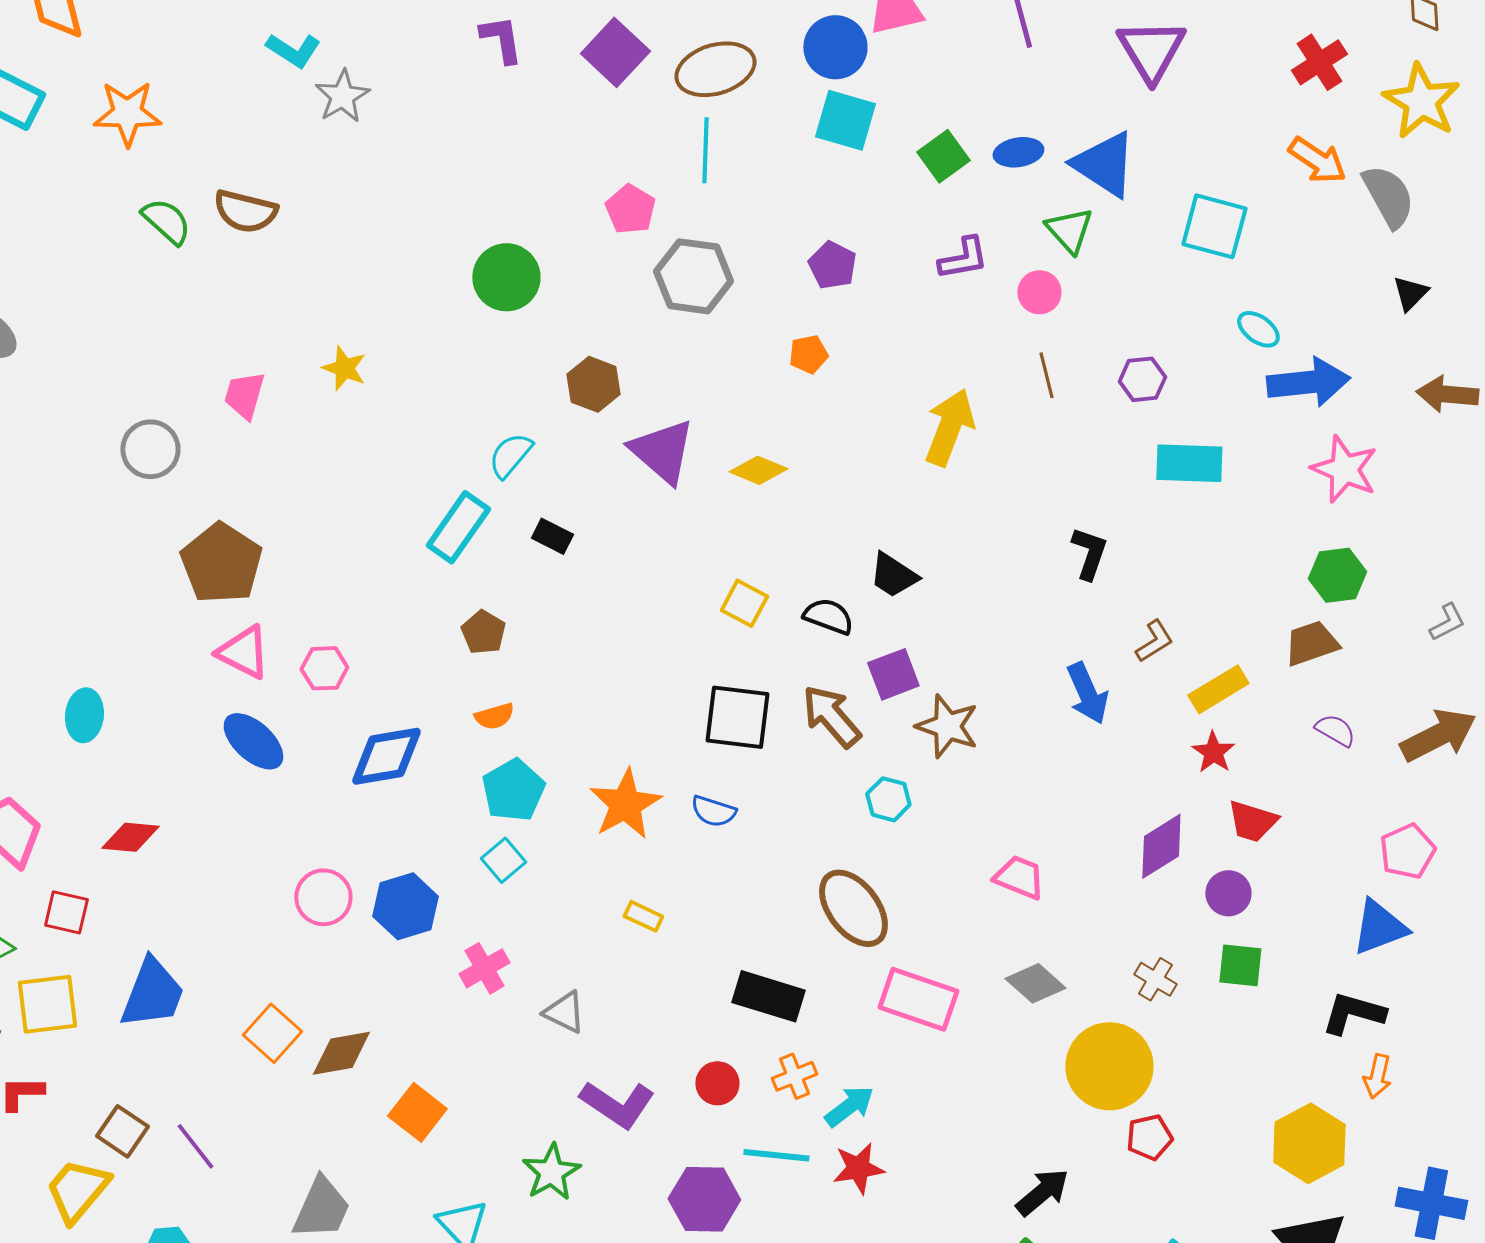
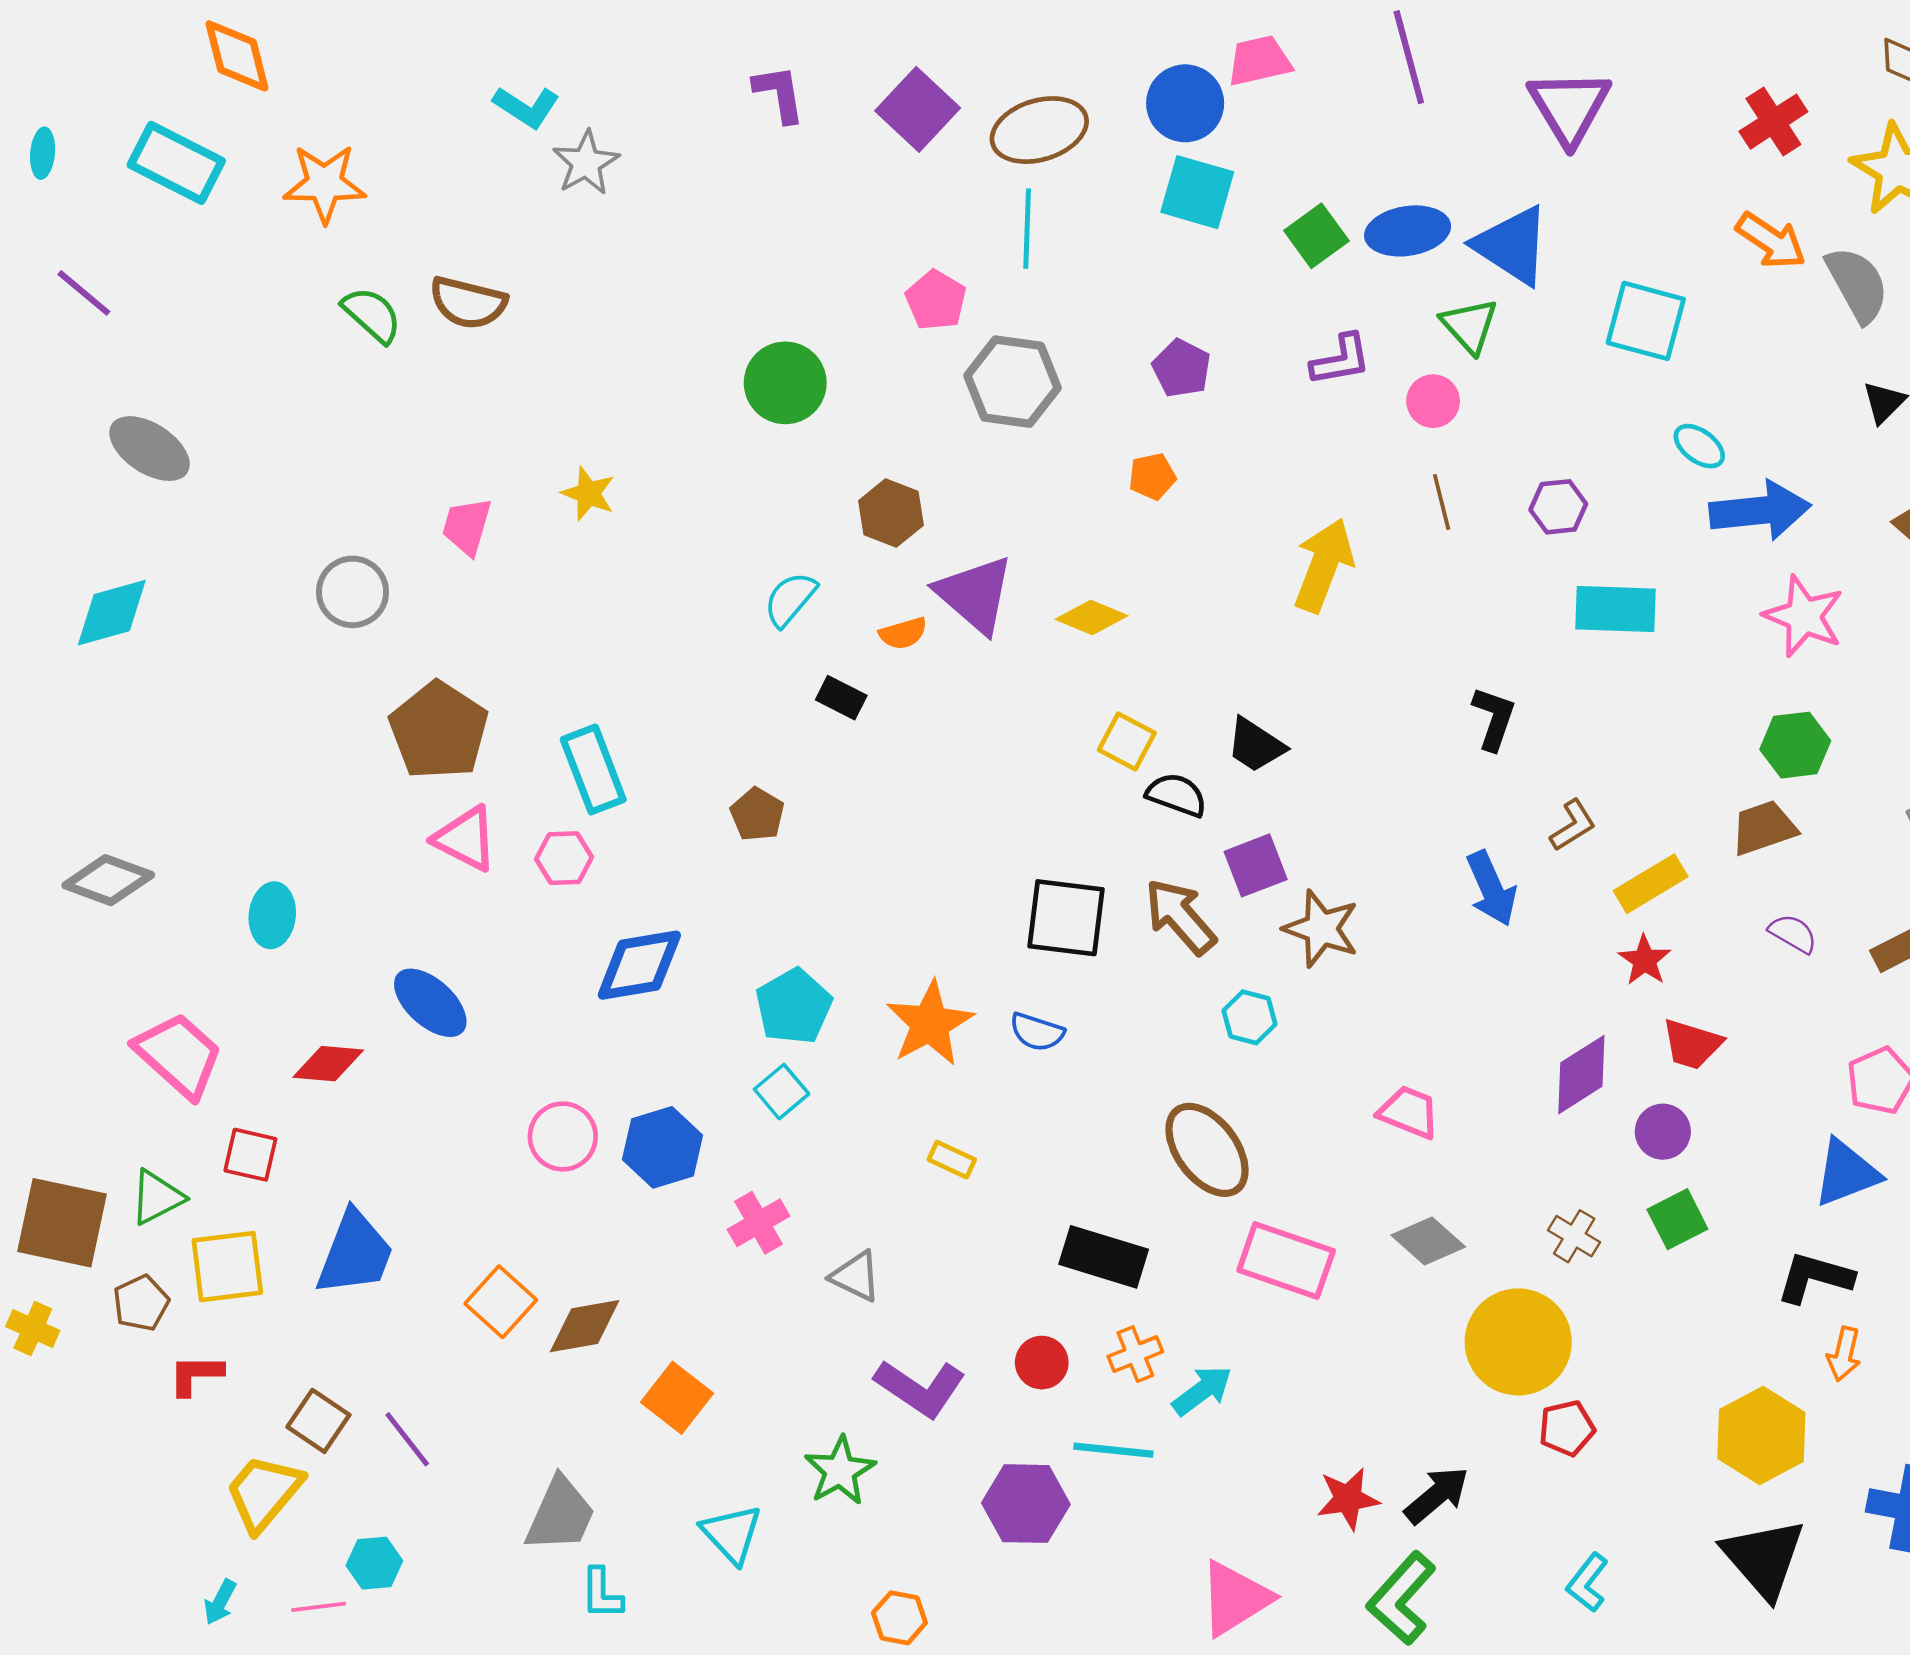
blue ellipse: (1018, 152) -> (1408, 231), size x1.4
cyan rectangle: (458, 527) -> (593, 769), moved, turned -56
yellow square: (744, 603) -> (1127, 741), moved
orange semicircle: (494, 716) -> (903, 633), moved
blue ellipse: (253, 741) -> (430, 1003), moved
green square: (1240, 965) -> (1677, 1219), turned -33
red star: (858, 1168) -> (1348, 1499), moved

